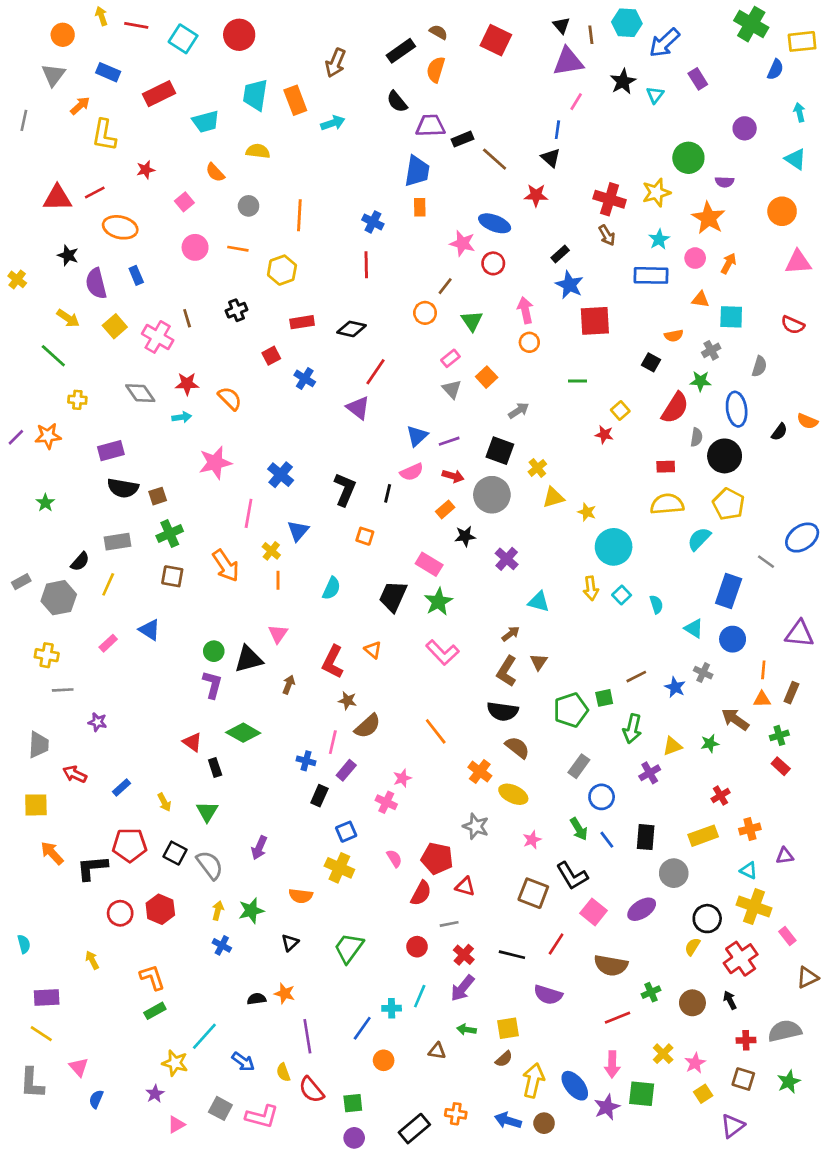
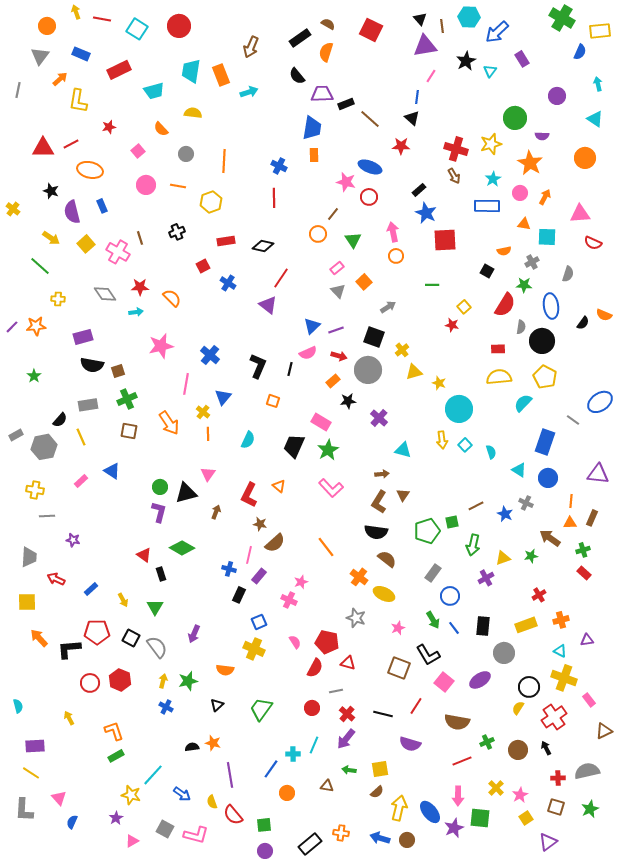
pink triangle: (798, 262) -> (580, 214), moved
yellow line: (108, 584) -> (81, 437), turned -48
brown arrow: (511, 634) -> (382, 474), turned 32

